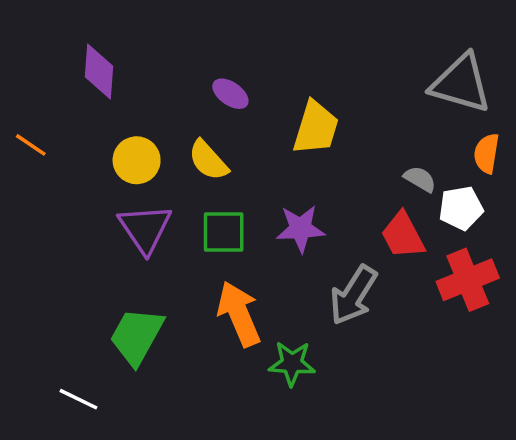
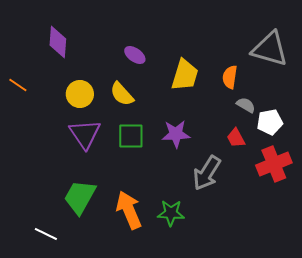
orange semicircle: (486, 153) -> (230, 77), moved
red trapezoid: (403, 235) -> (236, 138), size x0.7
orange arrow: (239, 314) -> (129, 210), moved

